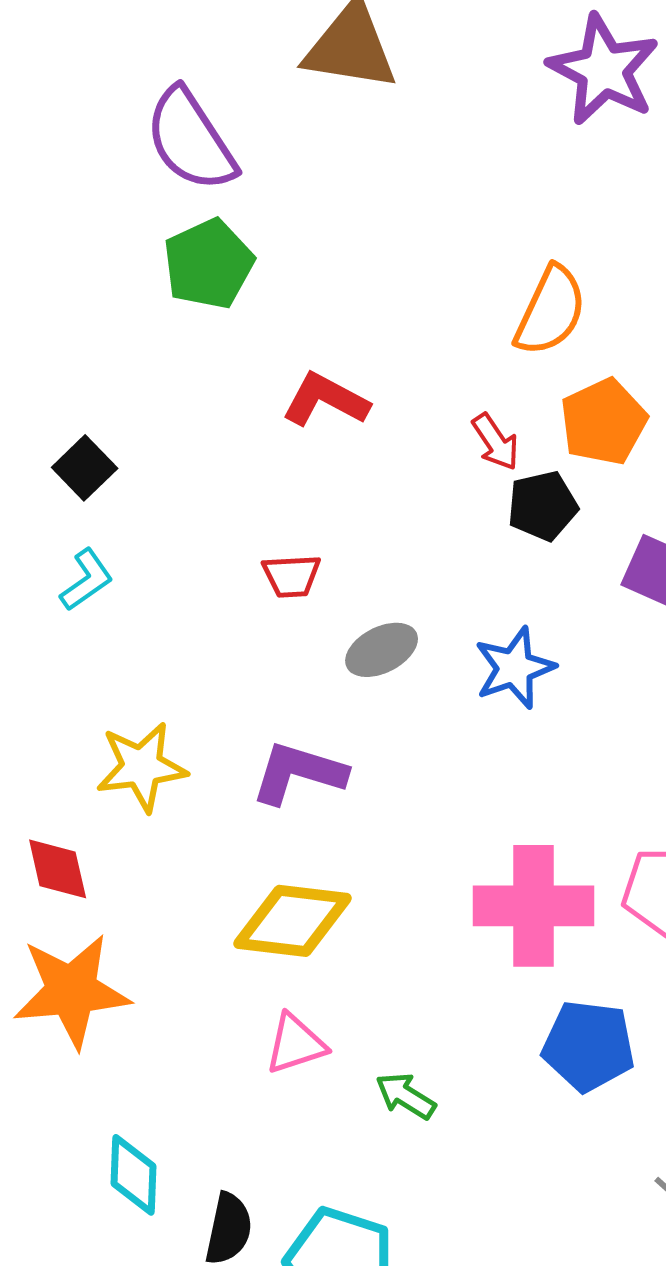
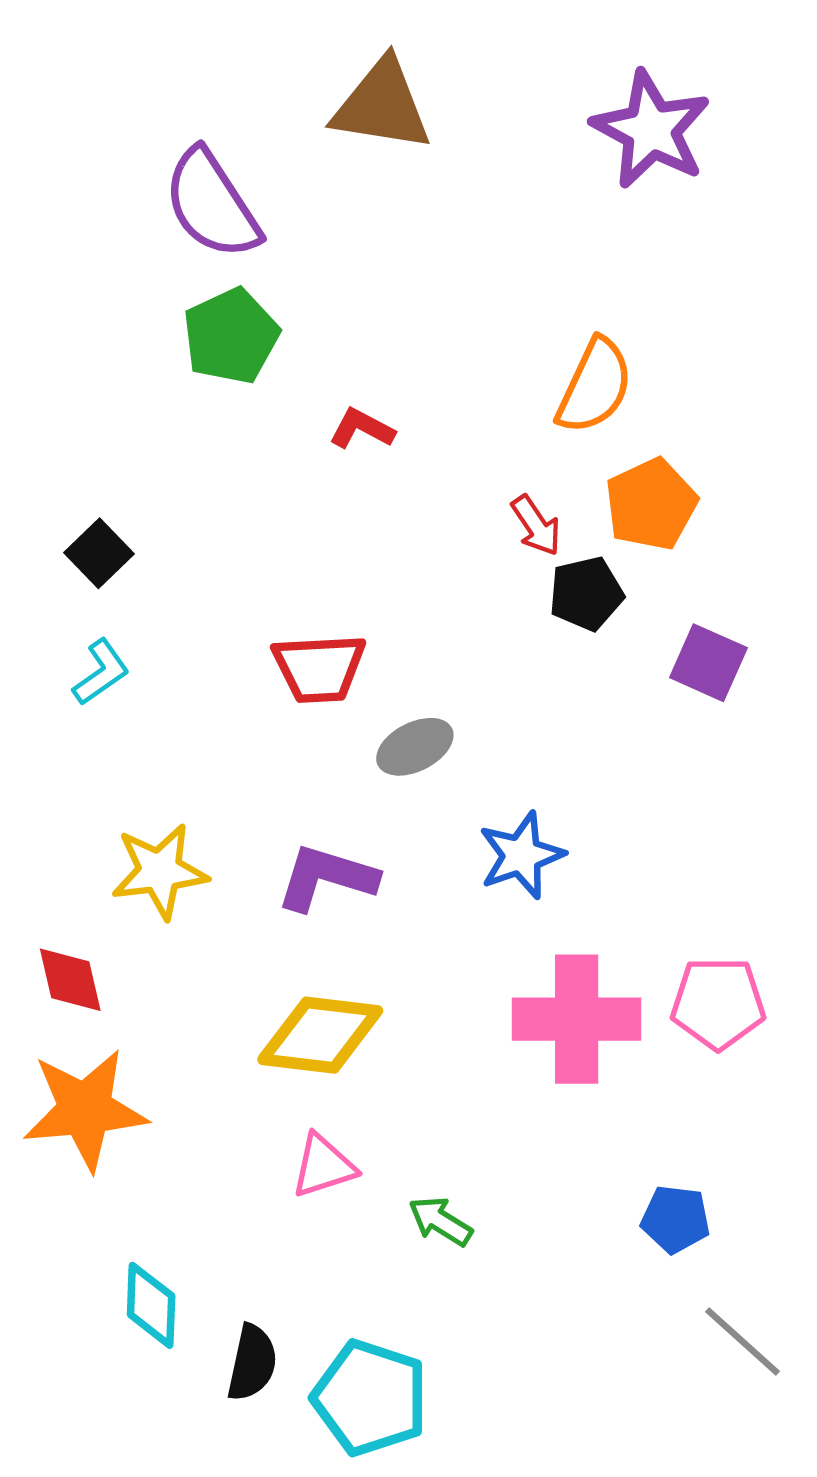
red L-shape: (326, 400) -> (362, 429), moved, size x0.7
red trapezoid: (292, 576) -> (319, 668), size x1.5
blue star: (515, 668) -> (521, 855), moved
blue pentagon: (589, 1046) -> (676, 1219), moved, size x0.7

